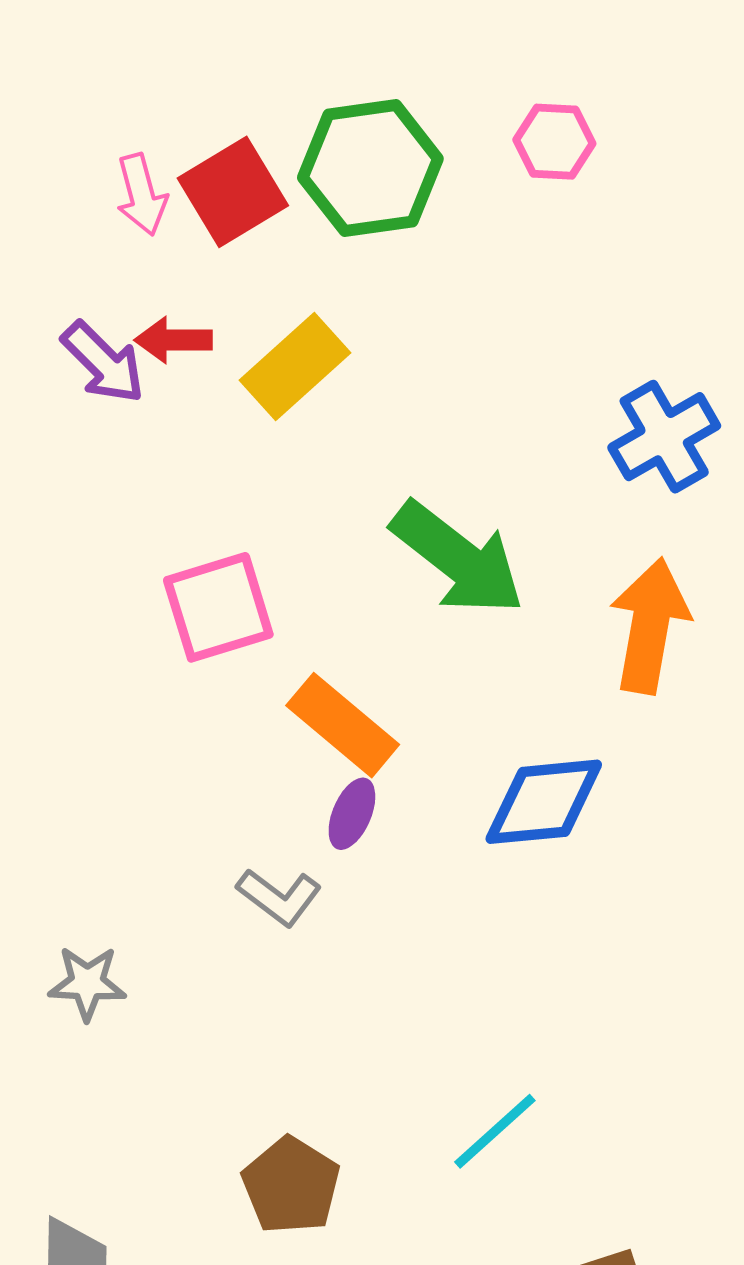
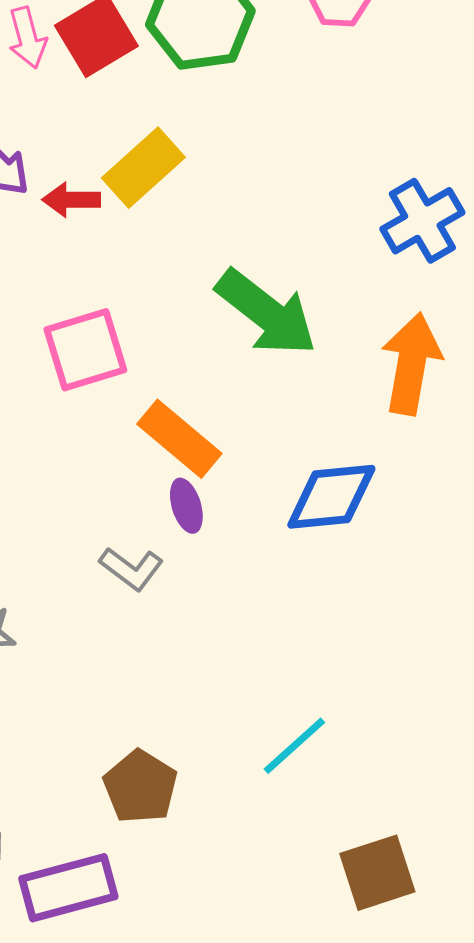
red arrow: (173, 340) -> (71, 200), moved
purple ellipse: (352, 814) -> (186, 506), turned -40

